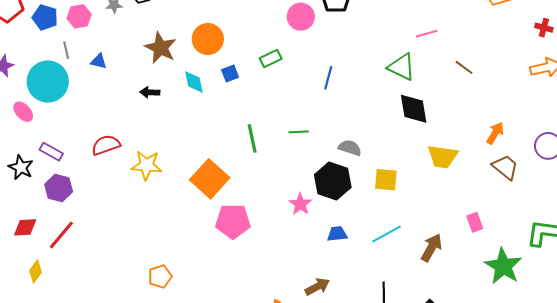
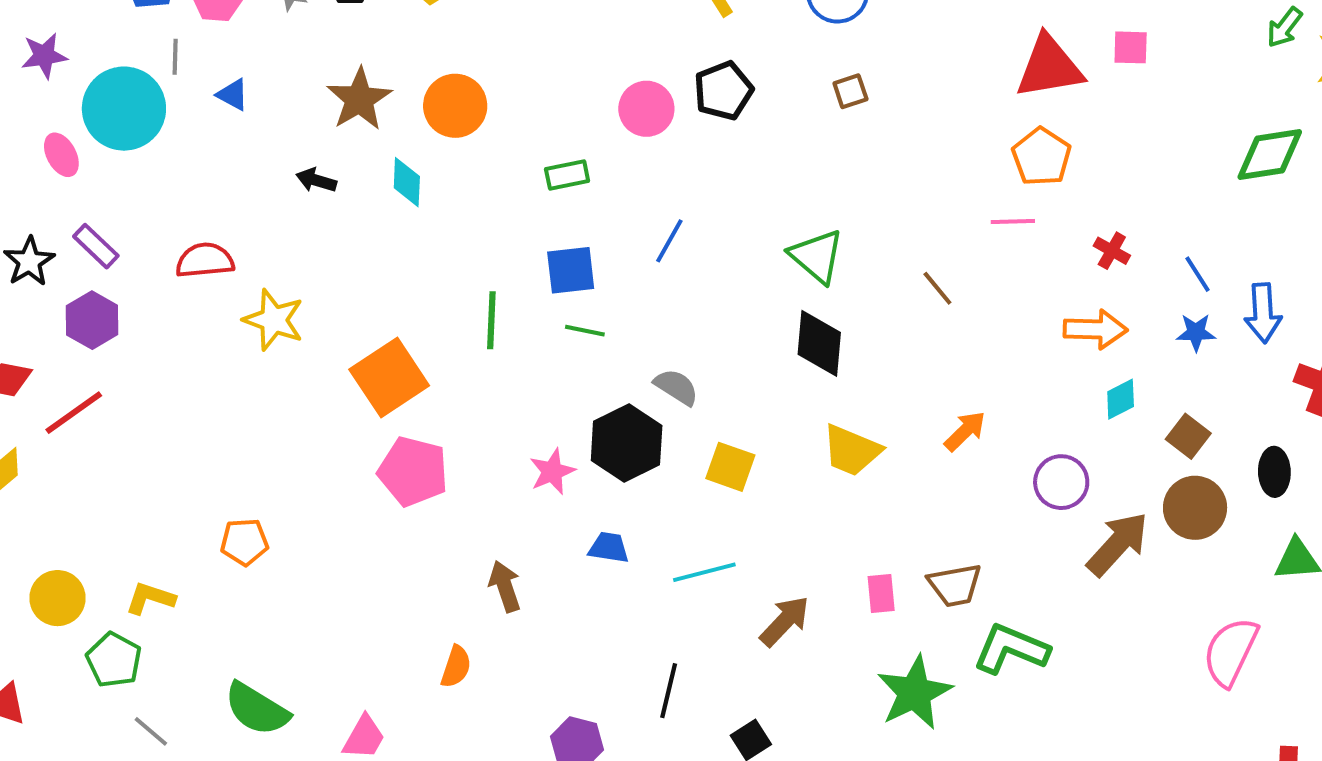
pink line: (427, 34) -> (1013, 222), moved
blue square: (230, 74) -> (571, 270), moved, size x1.5
brown trapezoid: (505, 167) -> (955, 585), moved, turned 116
brown arrow: (317, 287) -> (505, 586), moved, turned -95

